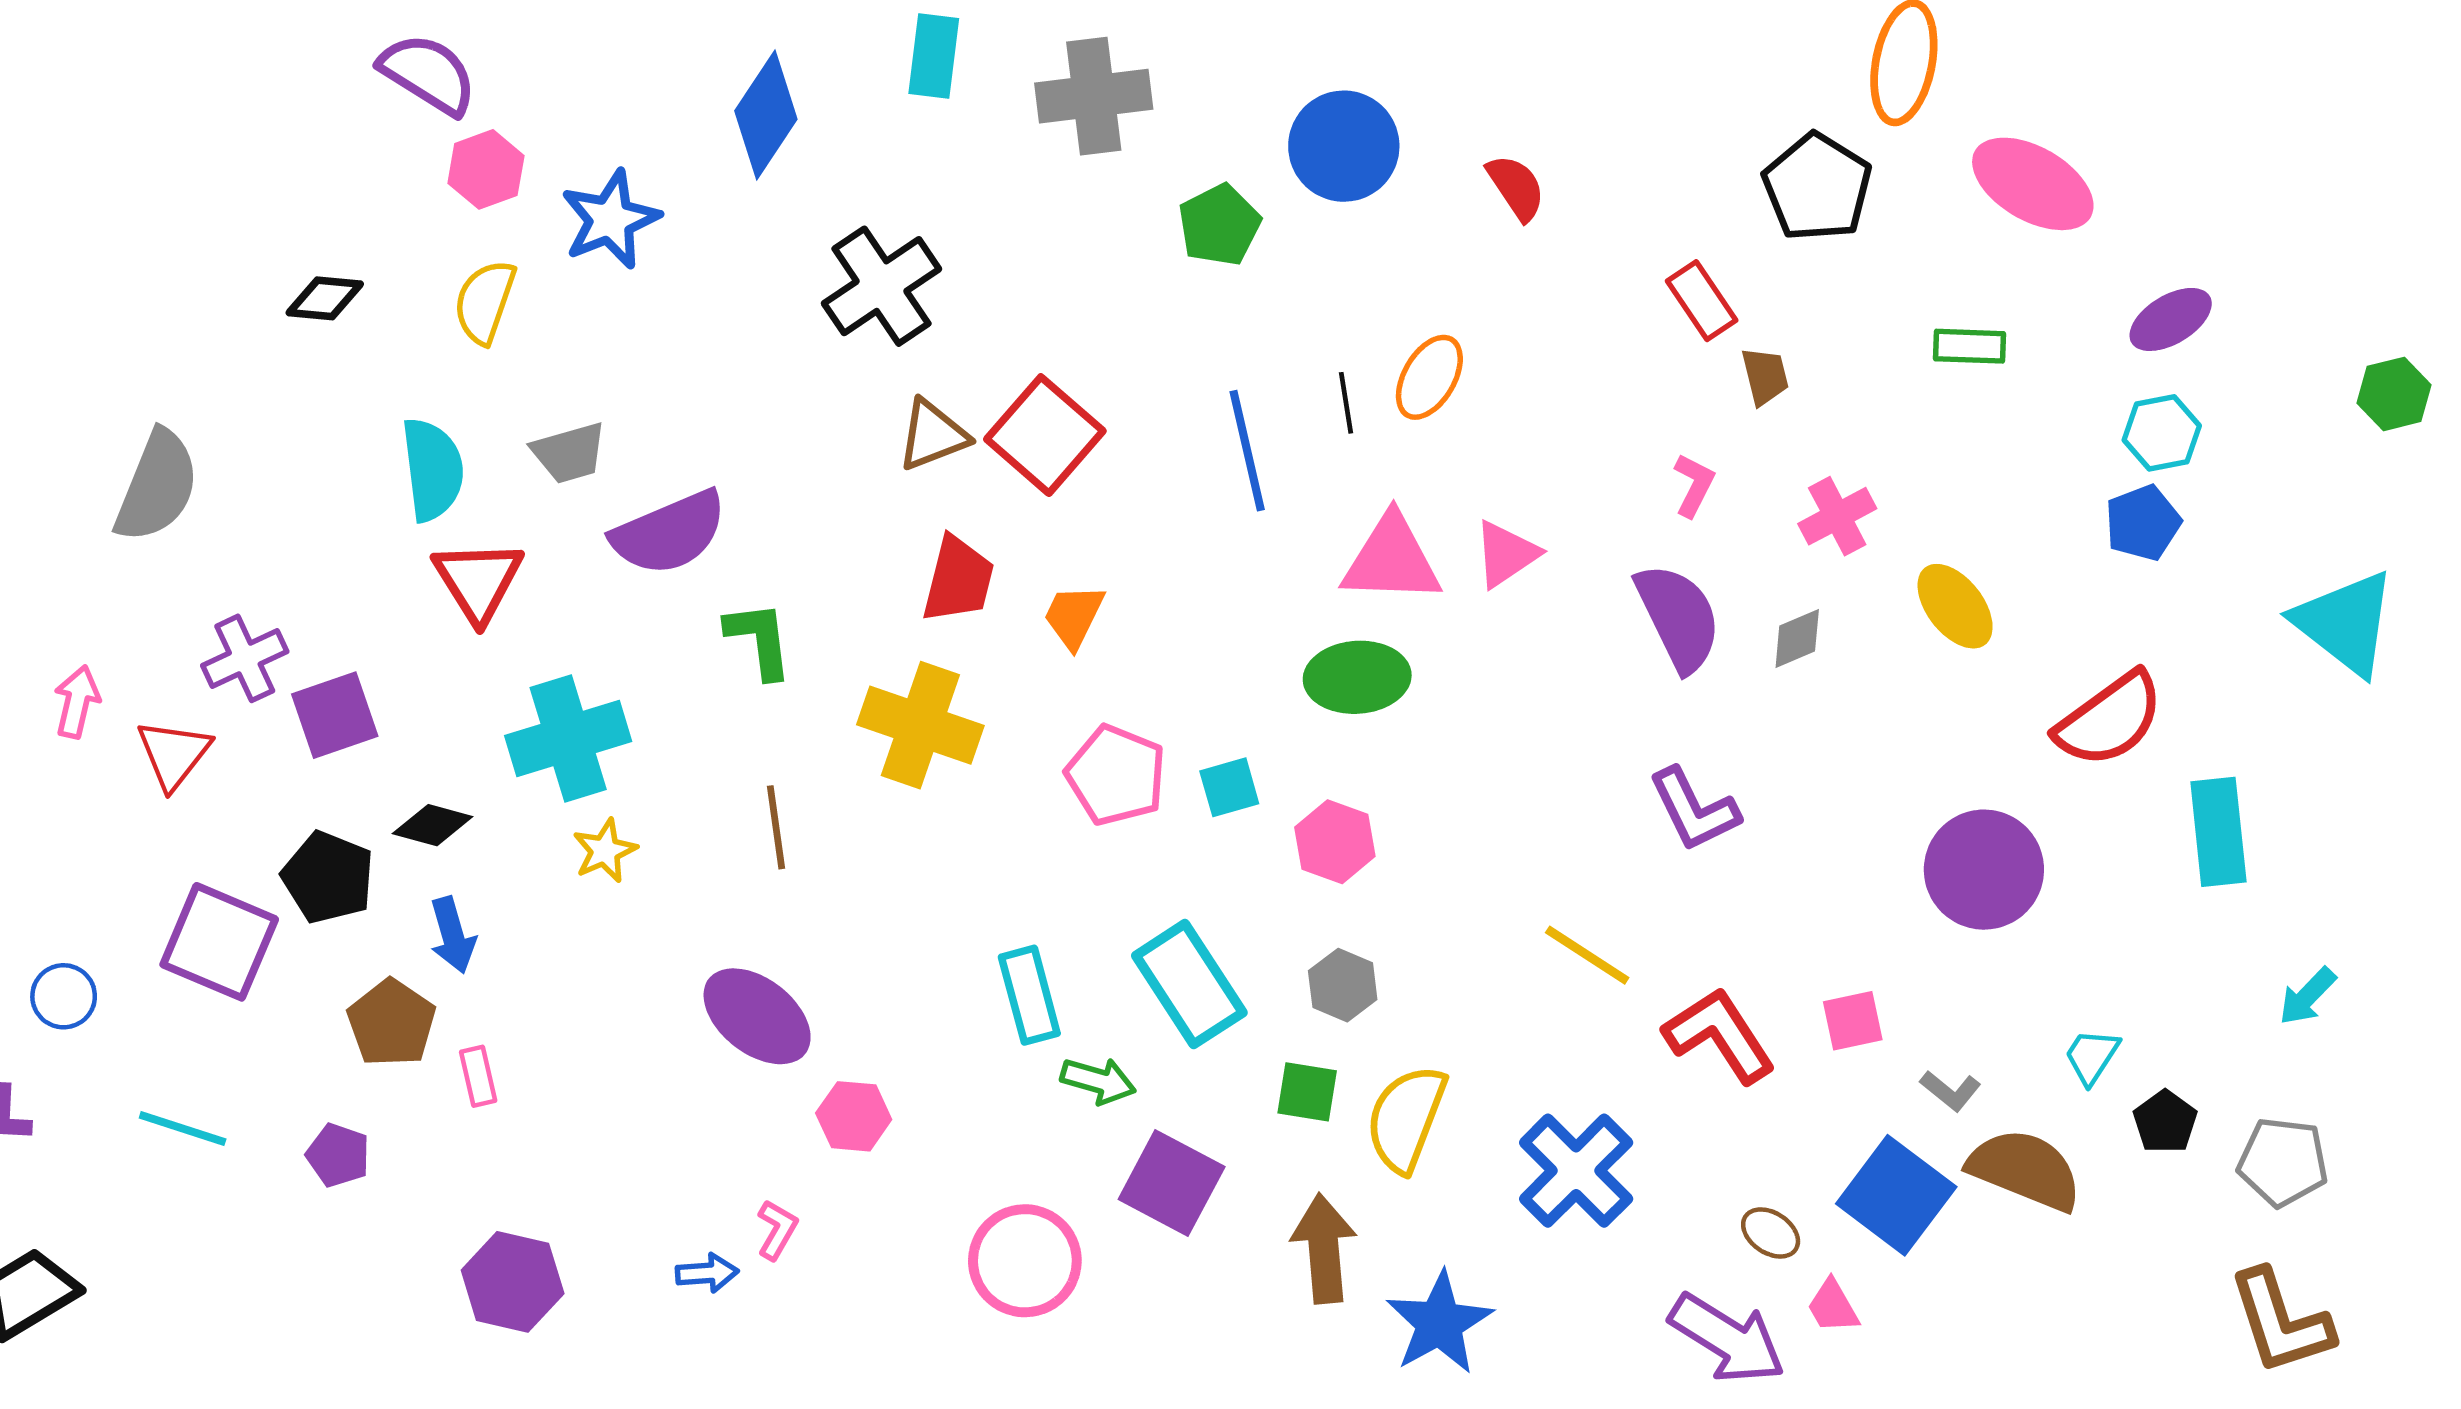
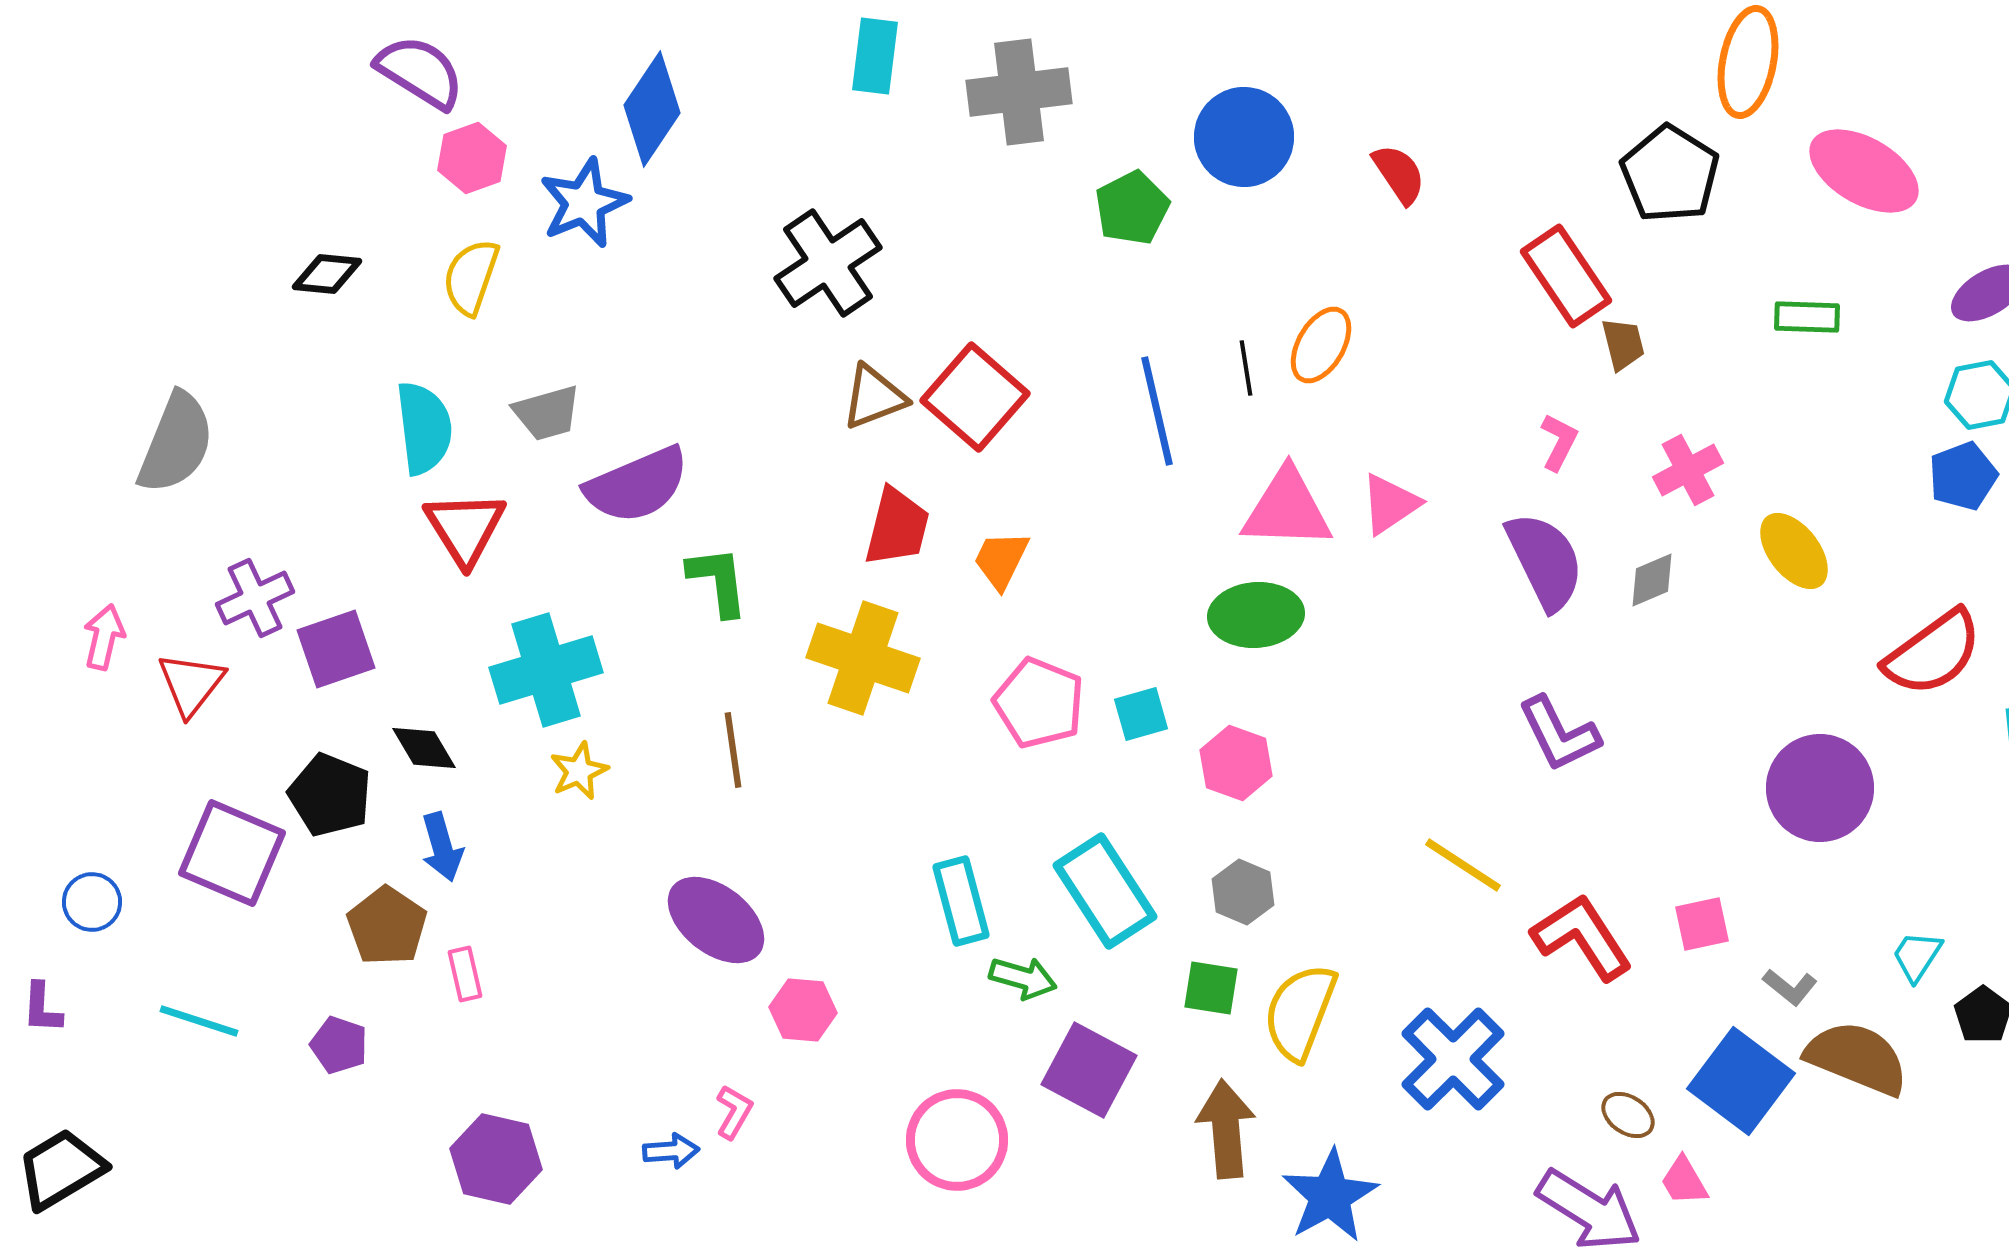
blue diamond: (766, 115) -> (652, 109), moved
red rectangle: (1702, 301) -> (1566, 276), size x1.4
black diamond: (433, 825) -> (424, 748), turned 44

